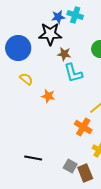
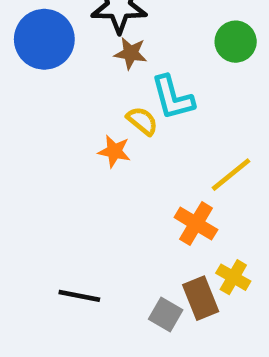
brown star: (64, 54) -> (131, 53), moved
yellow semicircle: (26, 79) -> (142, 121), moved
brown rectangle: (85, 173) -> (201, 298), moved

